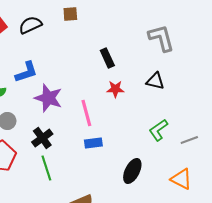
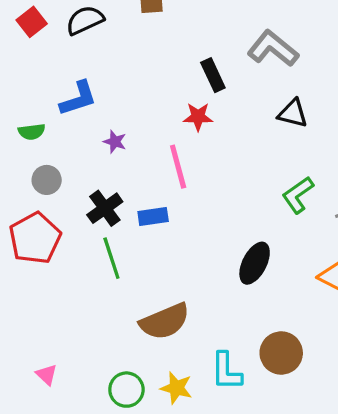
gray L-shape: (161, 38) -> (273, 48), moved, turned -36
red star: (115, 89) -> (198, 117), moved
purple star: (48, 98) -> (115, 142), size x0.5
blue rectangle: (93, 143) -> (153, 217), moved

